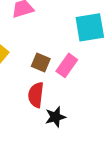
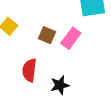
red semicircle: (36, 95) -> (29, 70), moved

